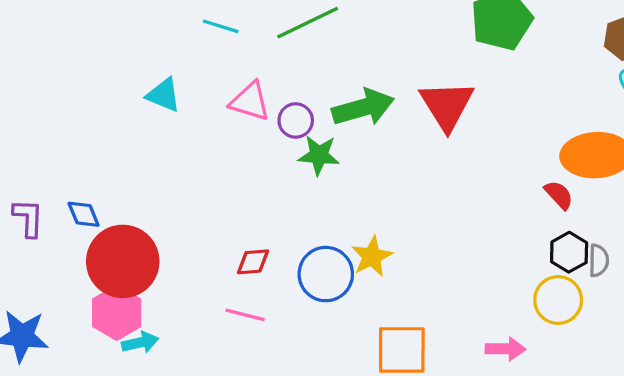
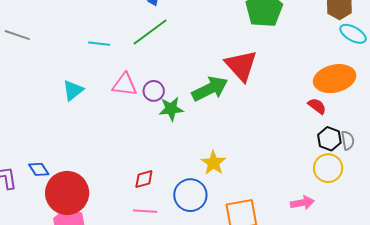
cyan triangle: (163, 95) -> (73, 90), turned -50
green arrow: (363, 107) -> (210, 89), moved
blue circle: (326, 274) -> (190, 195), moved

